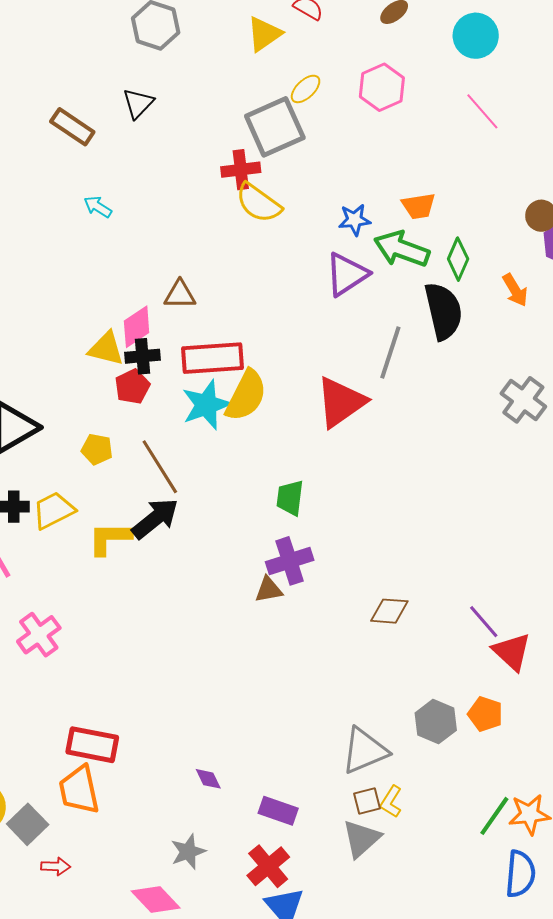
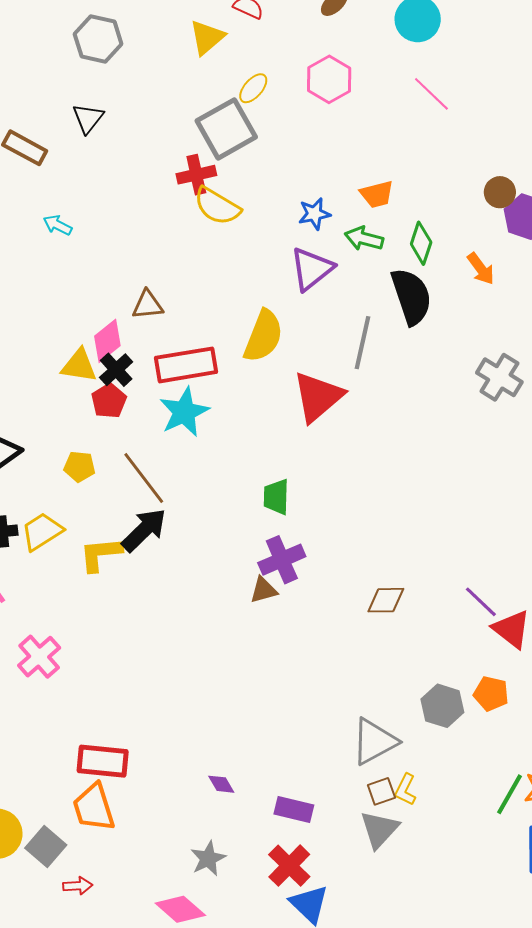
green arrow: (402, 249) -> (364, 239), size x0.7
black cross: (142, 356) -> (116, 370), turned -32
yellow semicircle: (246, 396) -> (263, 336), moved

